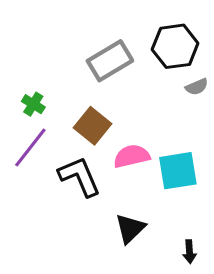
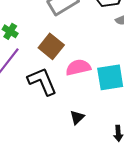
black triangle: (130, 229) -> (77, 117), size x0.7

